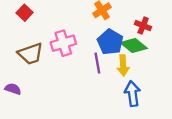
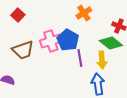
blue pentagon: (110, 42) -> (68, 40), moved
blue arrow: (133, 94) -> (98, 84), moved

